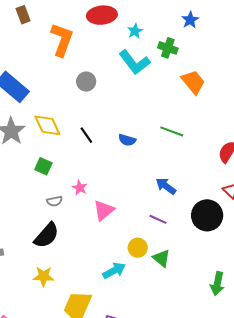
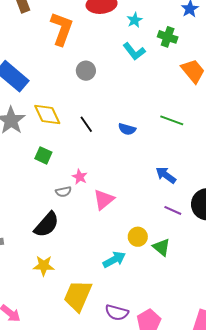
cyan L-shape: (134, 62) -> (134, 51), size x0.7
gray semicircle: (55, 201) -> (63, 192), moved
purple line: (158, 219) -> (173, 210), moved

